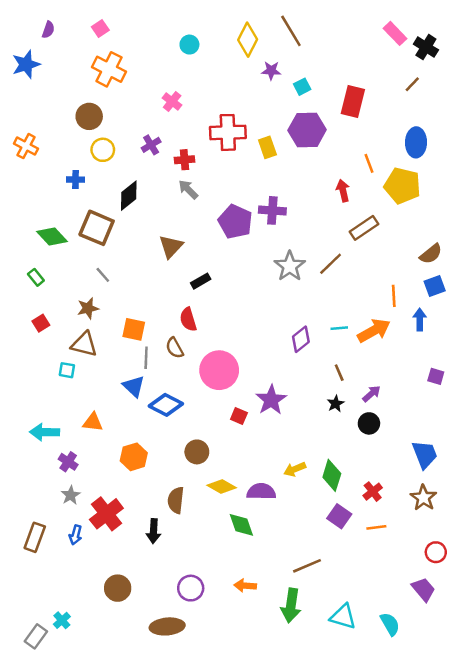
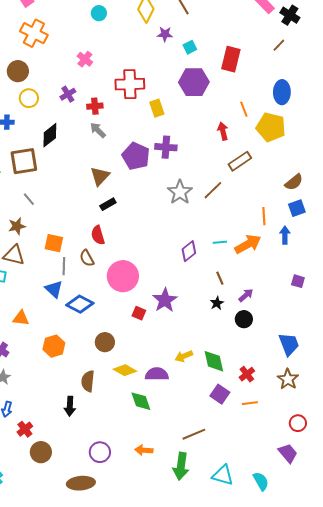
yellow rectangle: (267, 147) -> (157, 108), moved
brown square: (97, 228) -> (24, 161), turned -32
brown triangle: (171, 246) -> (100, 176), moved
green diamond: (332, 475) -> (214, 361), turned -30
red cross: (106, 514) -> (25, 429), moved, size x0.6

